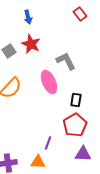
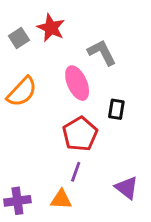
red pentagon: (75, 125) -> (80, 134), moved
purple triangle: (83, 154) -> (127, 188), turned 36

